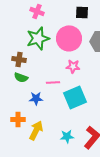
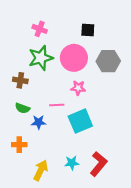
green semicircle: (21, 77) -> (22, 108), moved
yellow arrow: (36, 130) -> (41, 170), moved

